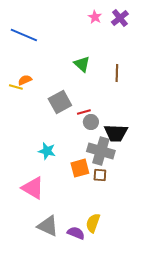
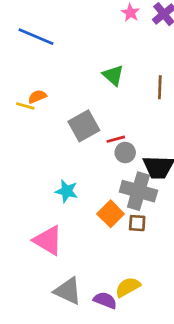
orange square: (80, 168) -> (111, 214), turned -30
yellow semicircle: (93, 223) -> (128, 287), turned 42

